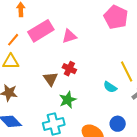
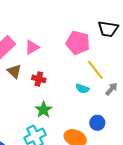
pink pentagon: (116, 17) -> (78, 43), moved
brown triangle: (51, 79) -> (14, 71), moved

